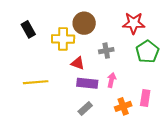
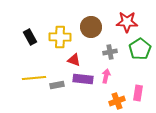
brown circle: (84, 23) -> (91, 27), moved
black rectangle: (28, 29) -> (30, 37), moved
gray cross: (106, 51) -> (110, 52), moved
gray rectangle: (85, 108) -> (57, 85), moved, turned 32

